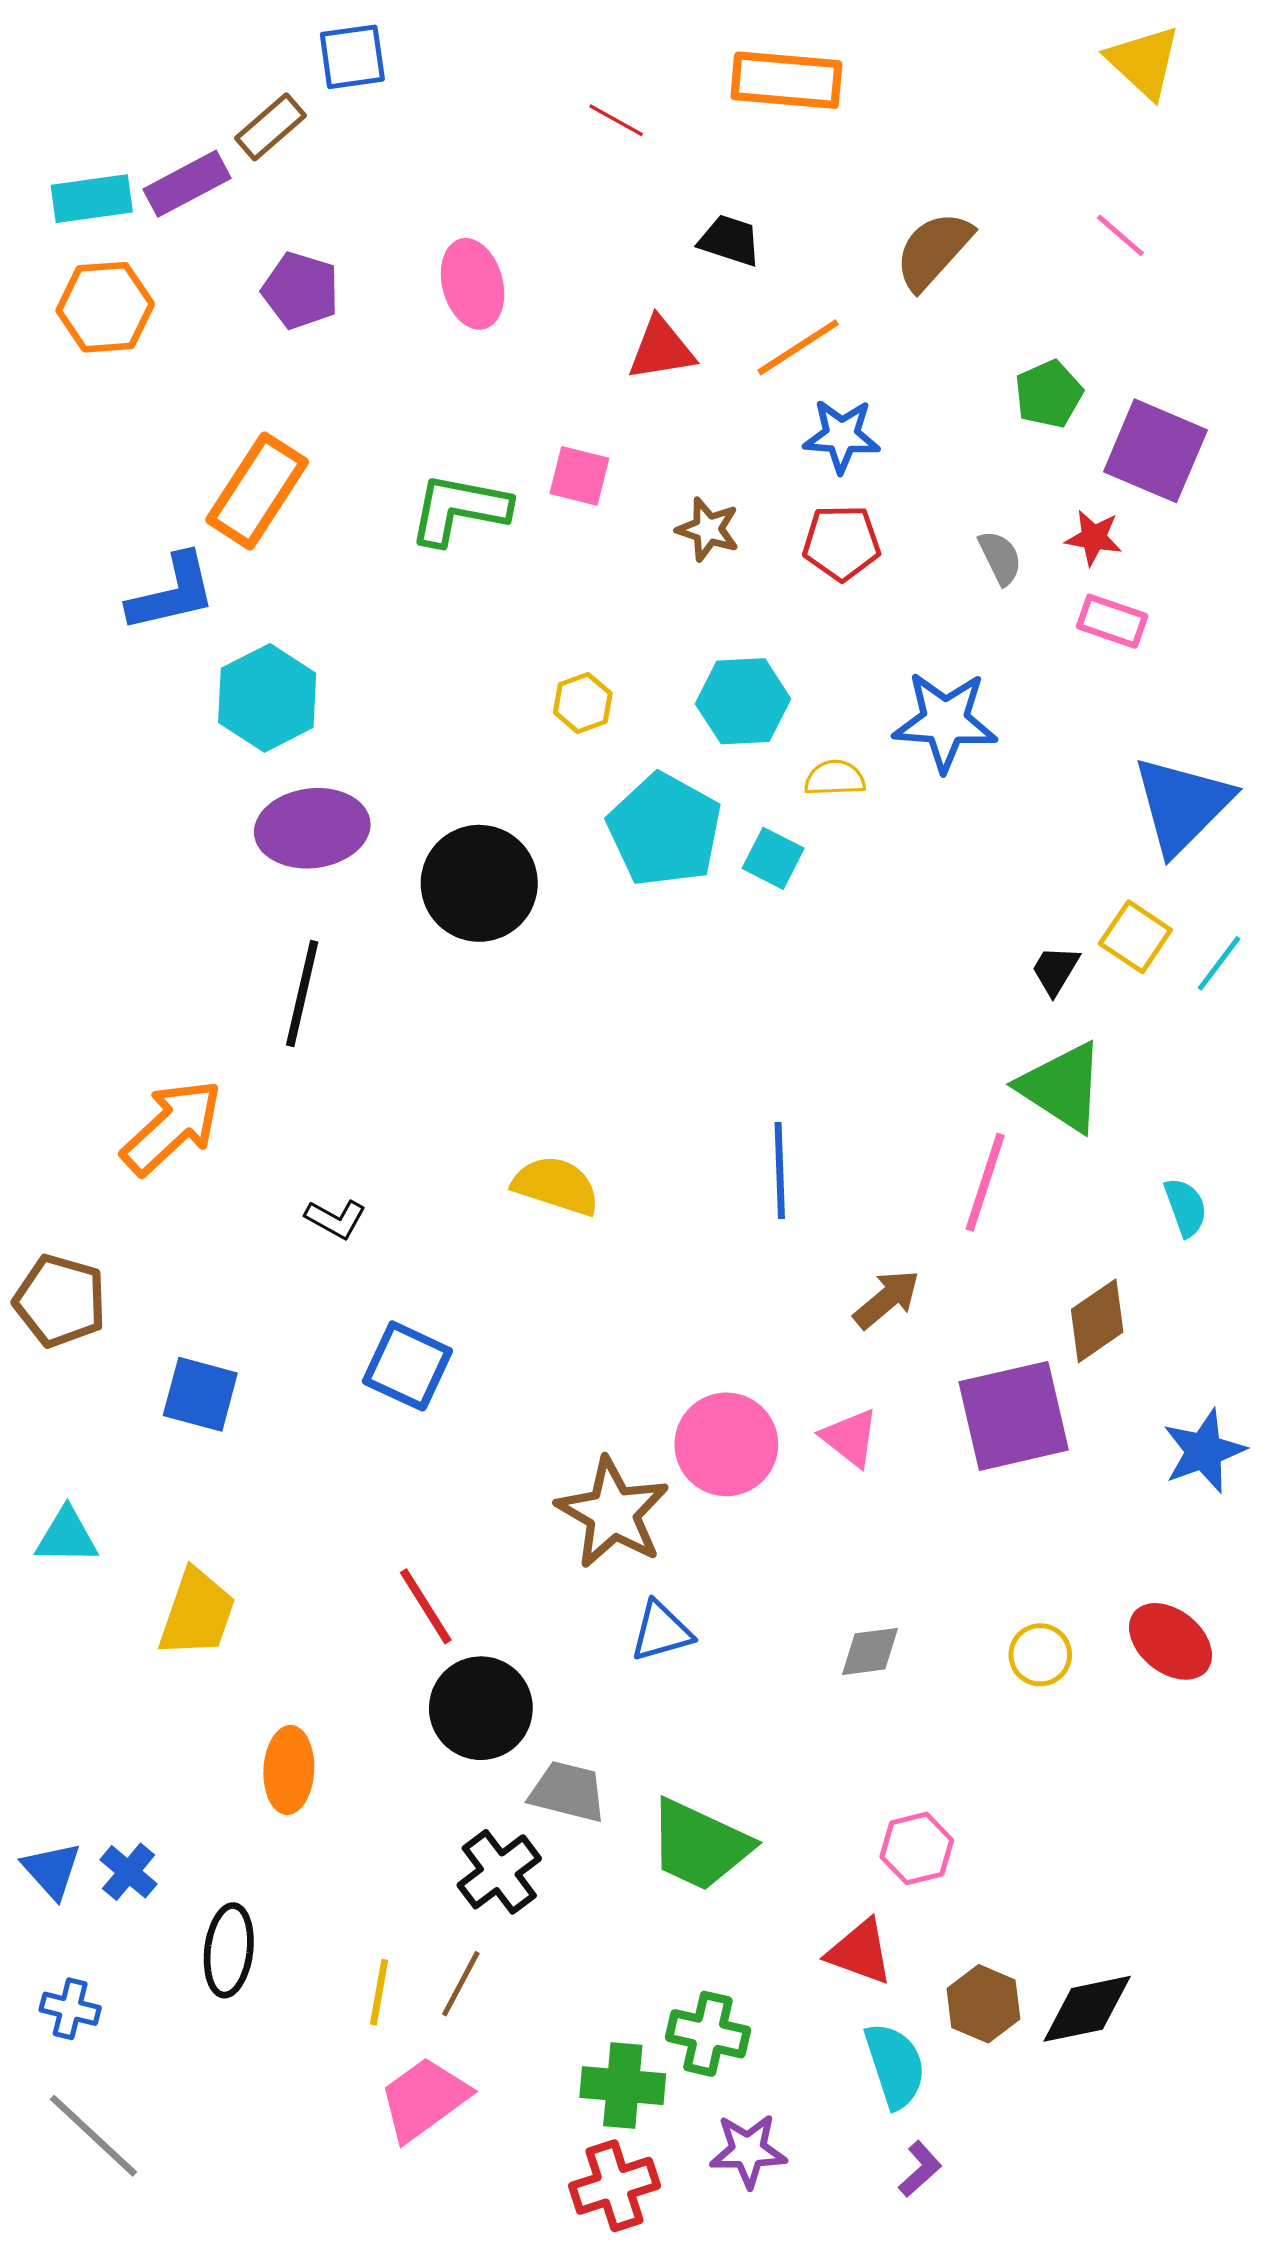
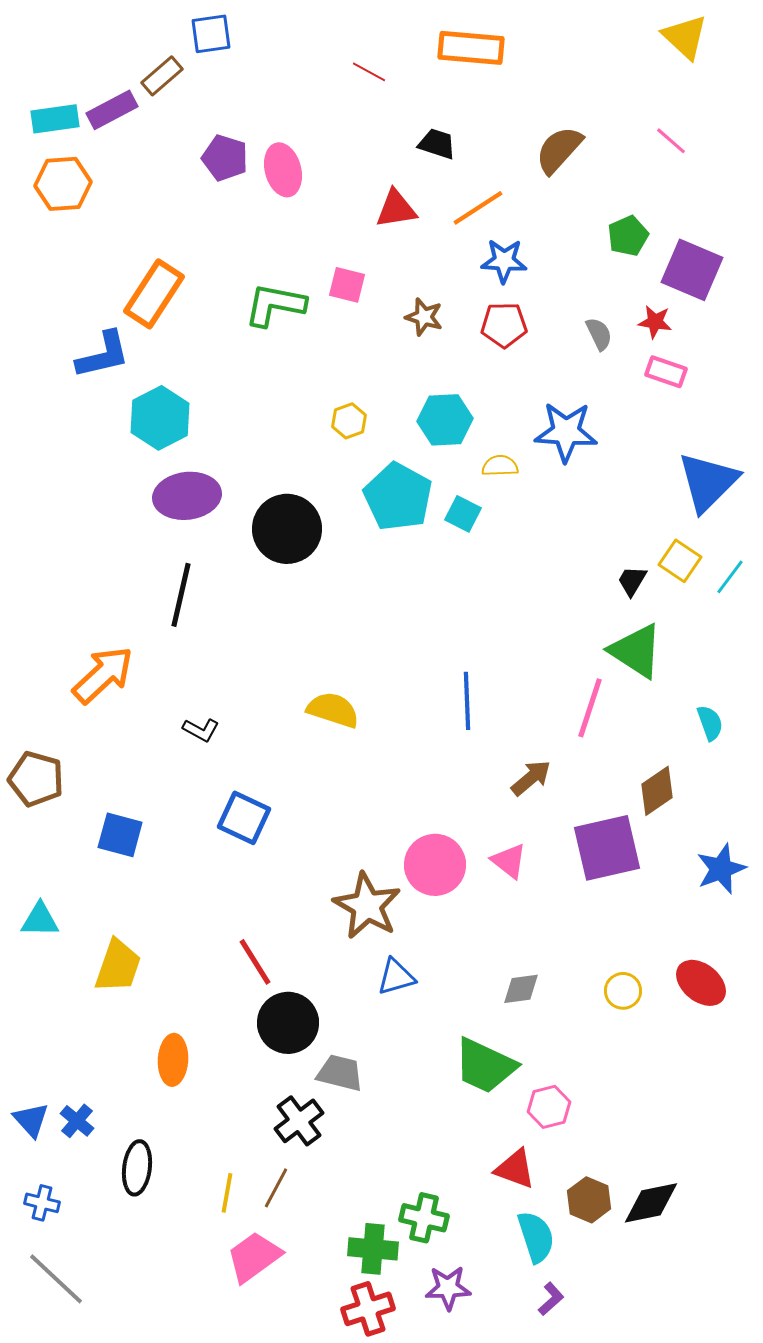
purple pentagon: (301, 291) -> (225, 158), moved
green trapezoid: (700, 1845) -> (485, 1066), moved

